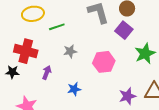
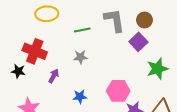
green line: (57, 27) -> (82, 30), moved
pink hexagon: (104, 62) -> (118, 91), moved

